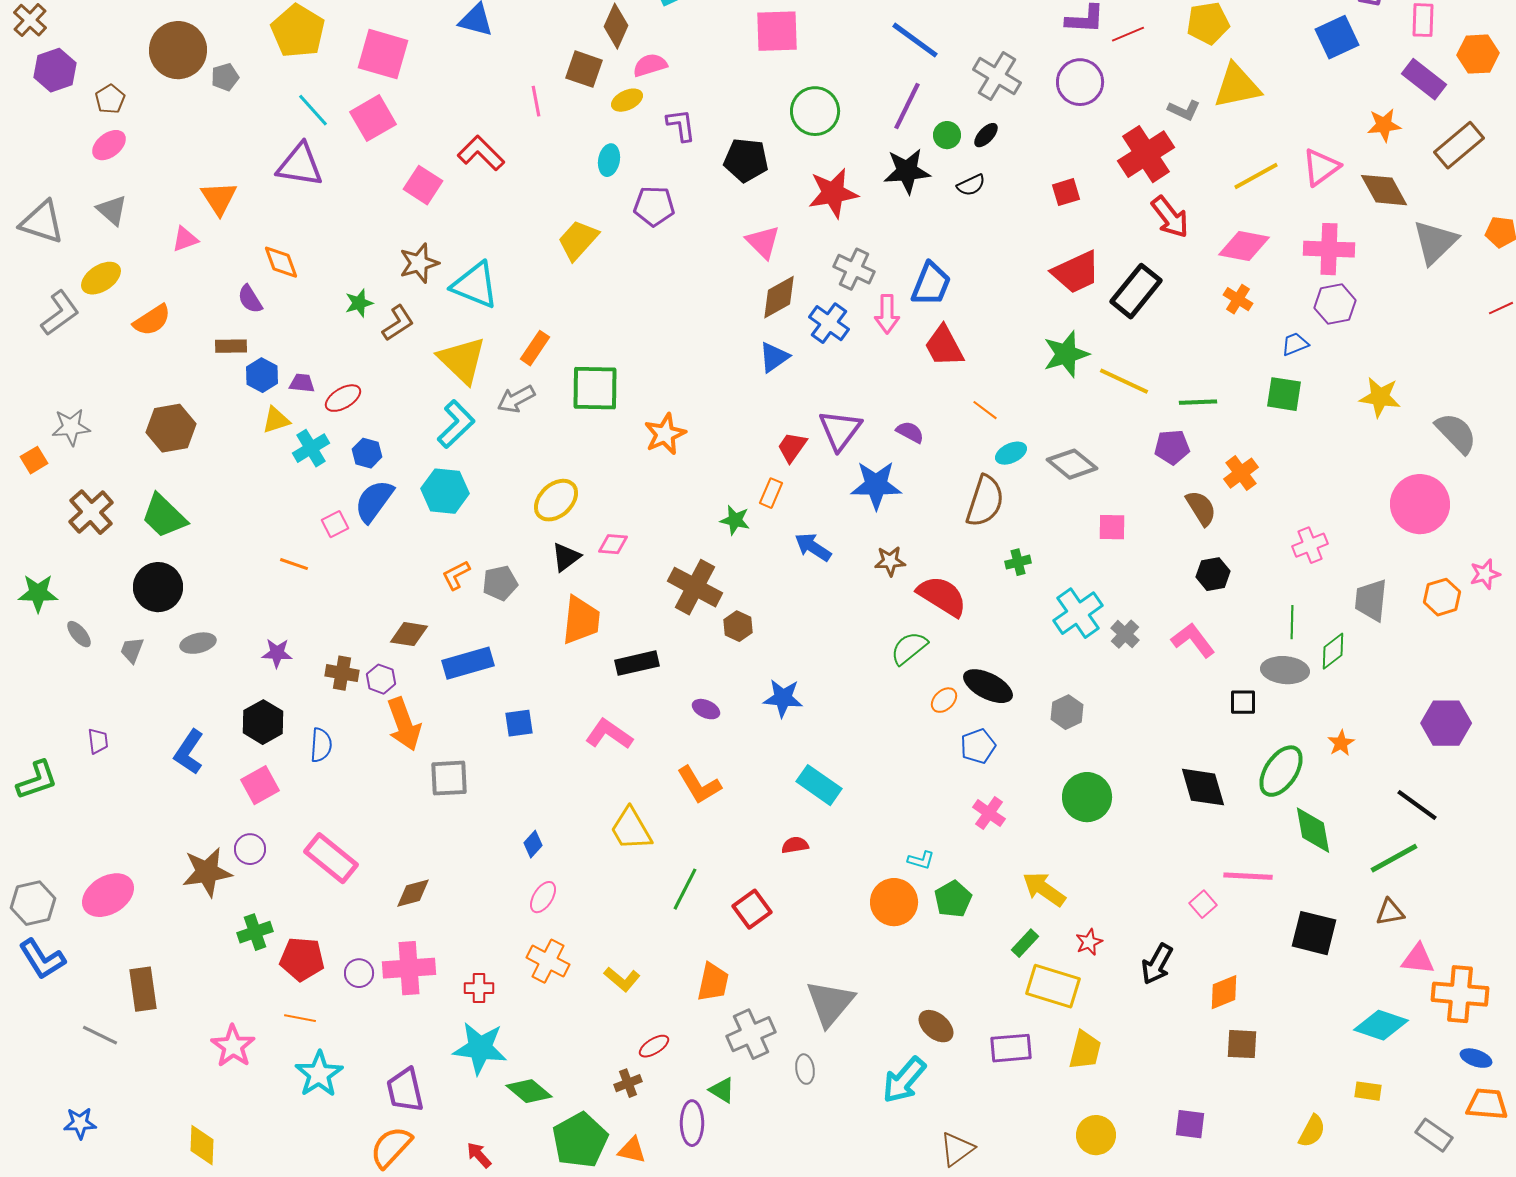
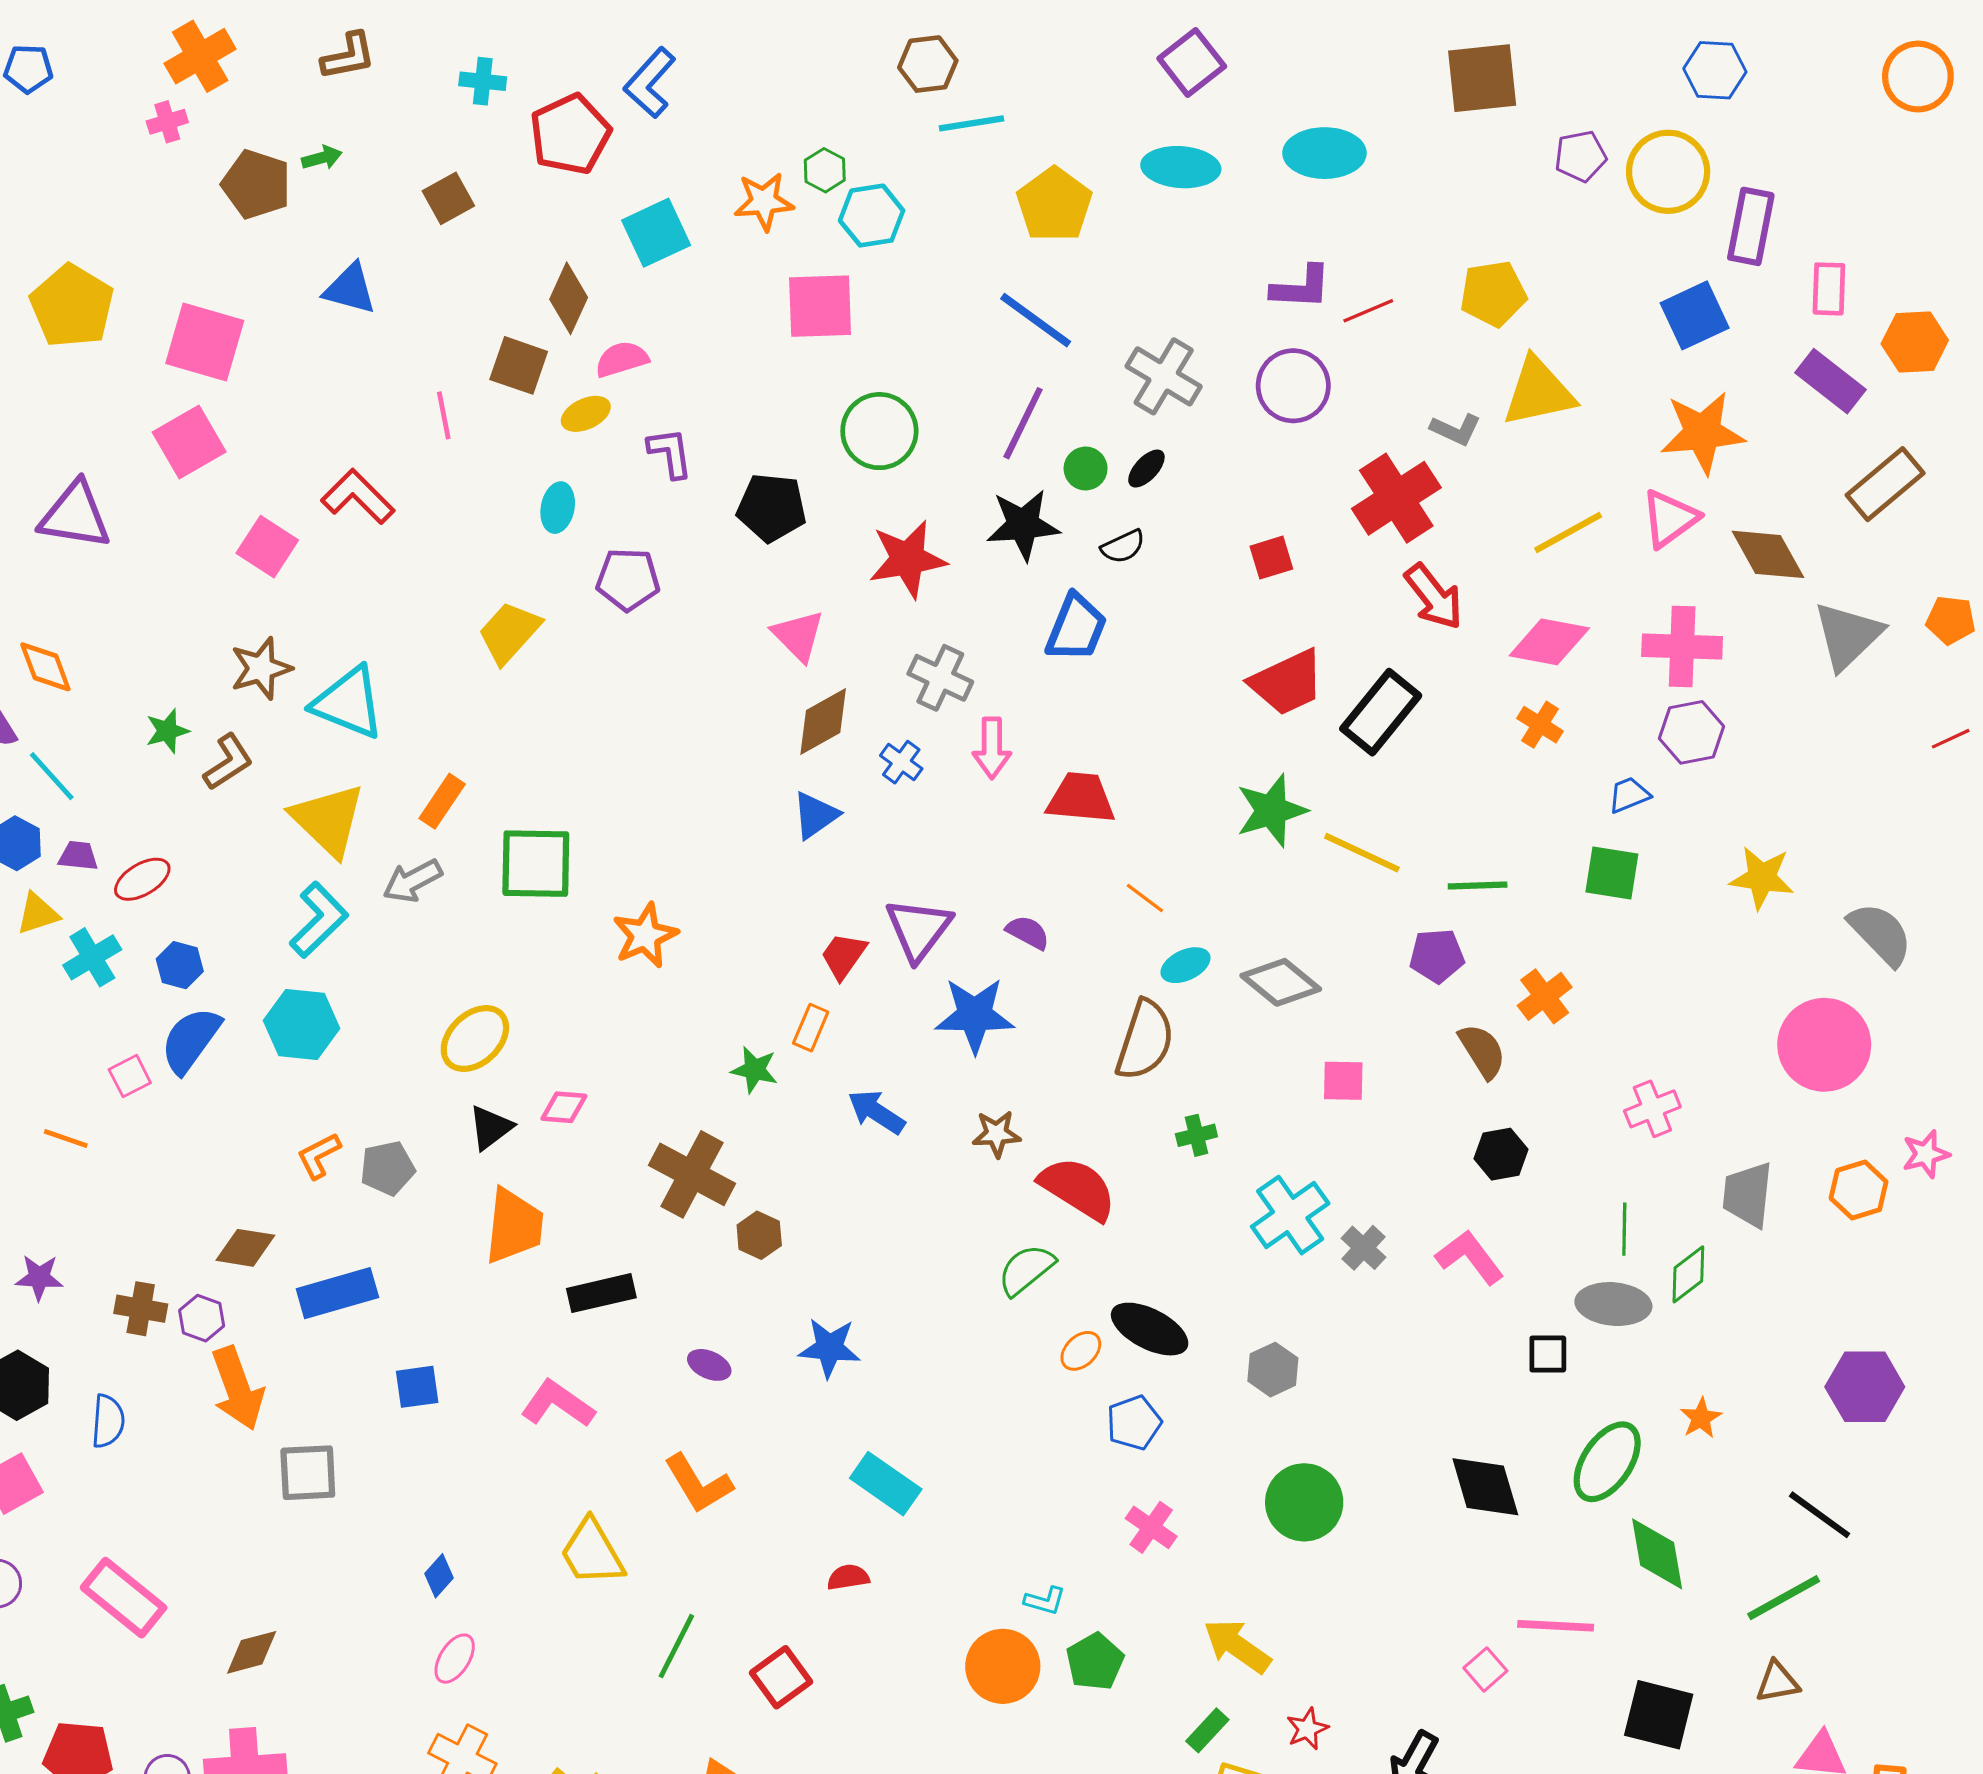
cyan line: (313, 110) -> (52, 776), moved
orange star: (1384, 125) -> (1702, 433), moved, size x1.6
blue trapezoid: (931, 284) -> (1076, 628), moved
blue cross: (829, 323) -> (901, 762), size x0.7
red trapezoid: (944, 346) -> (1081, 798), turned 123

